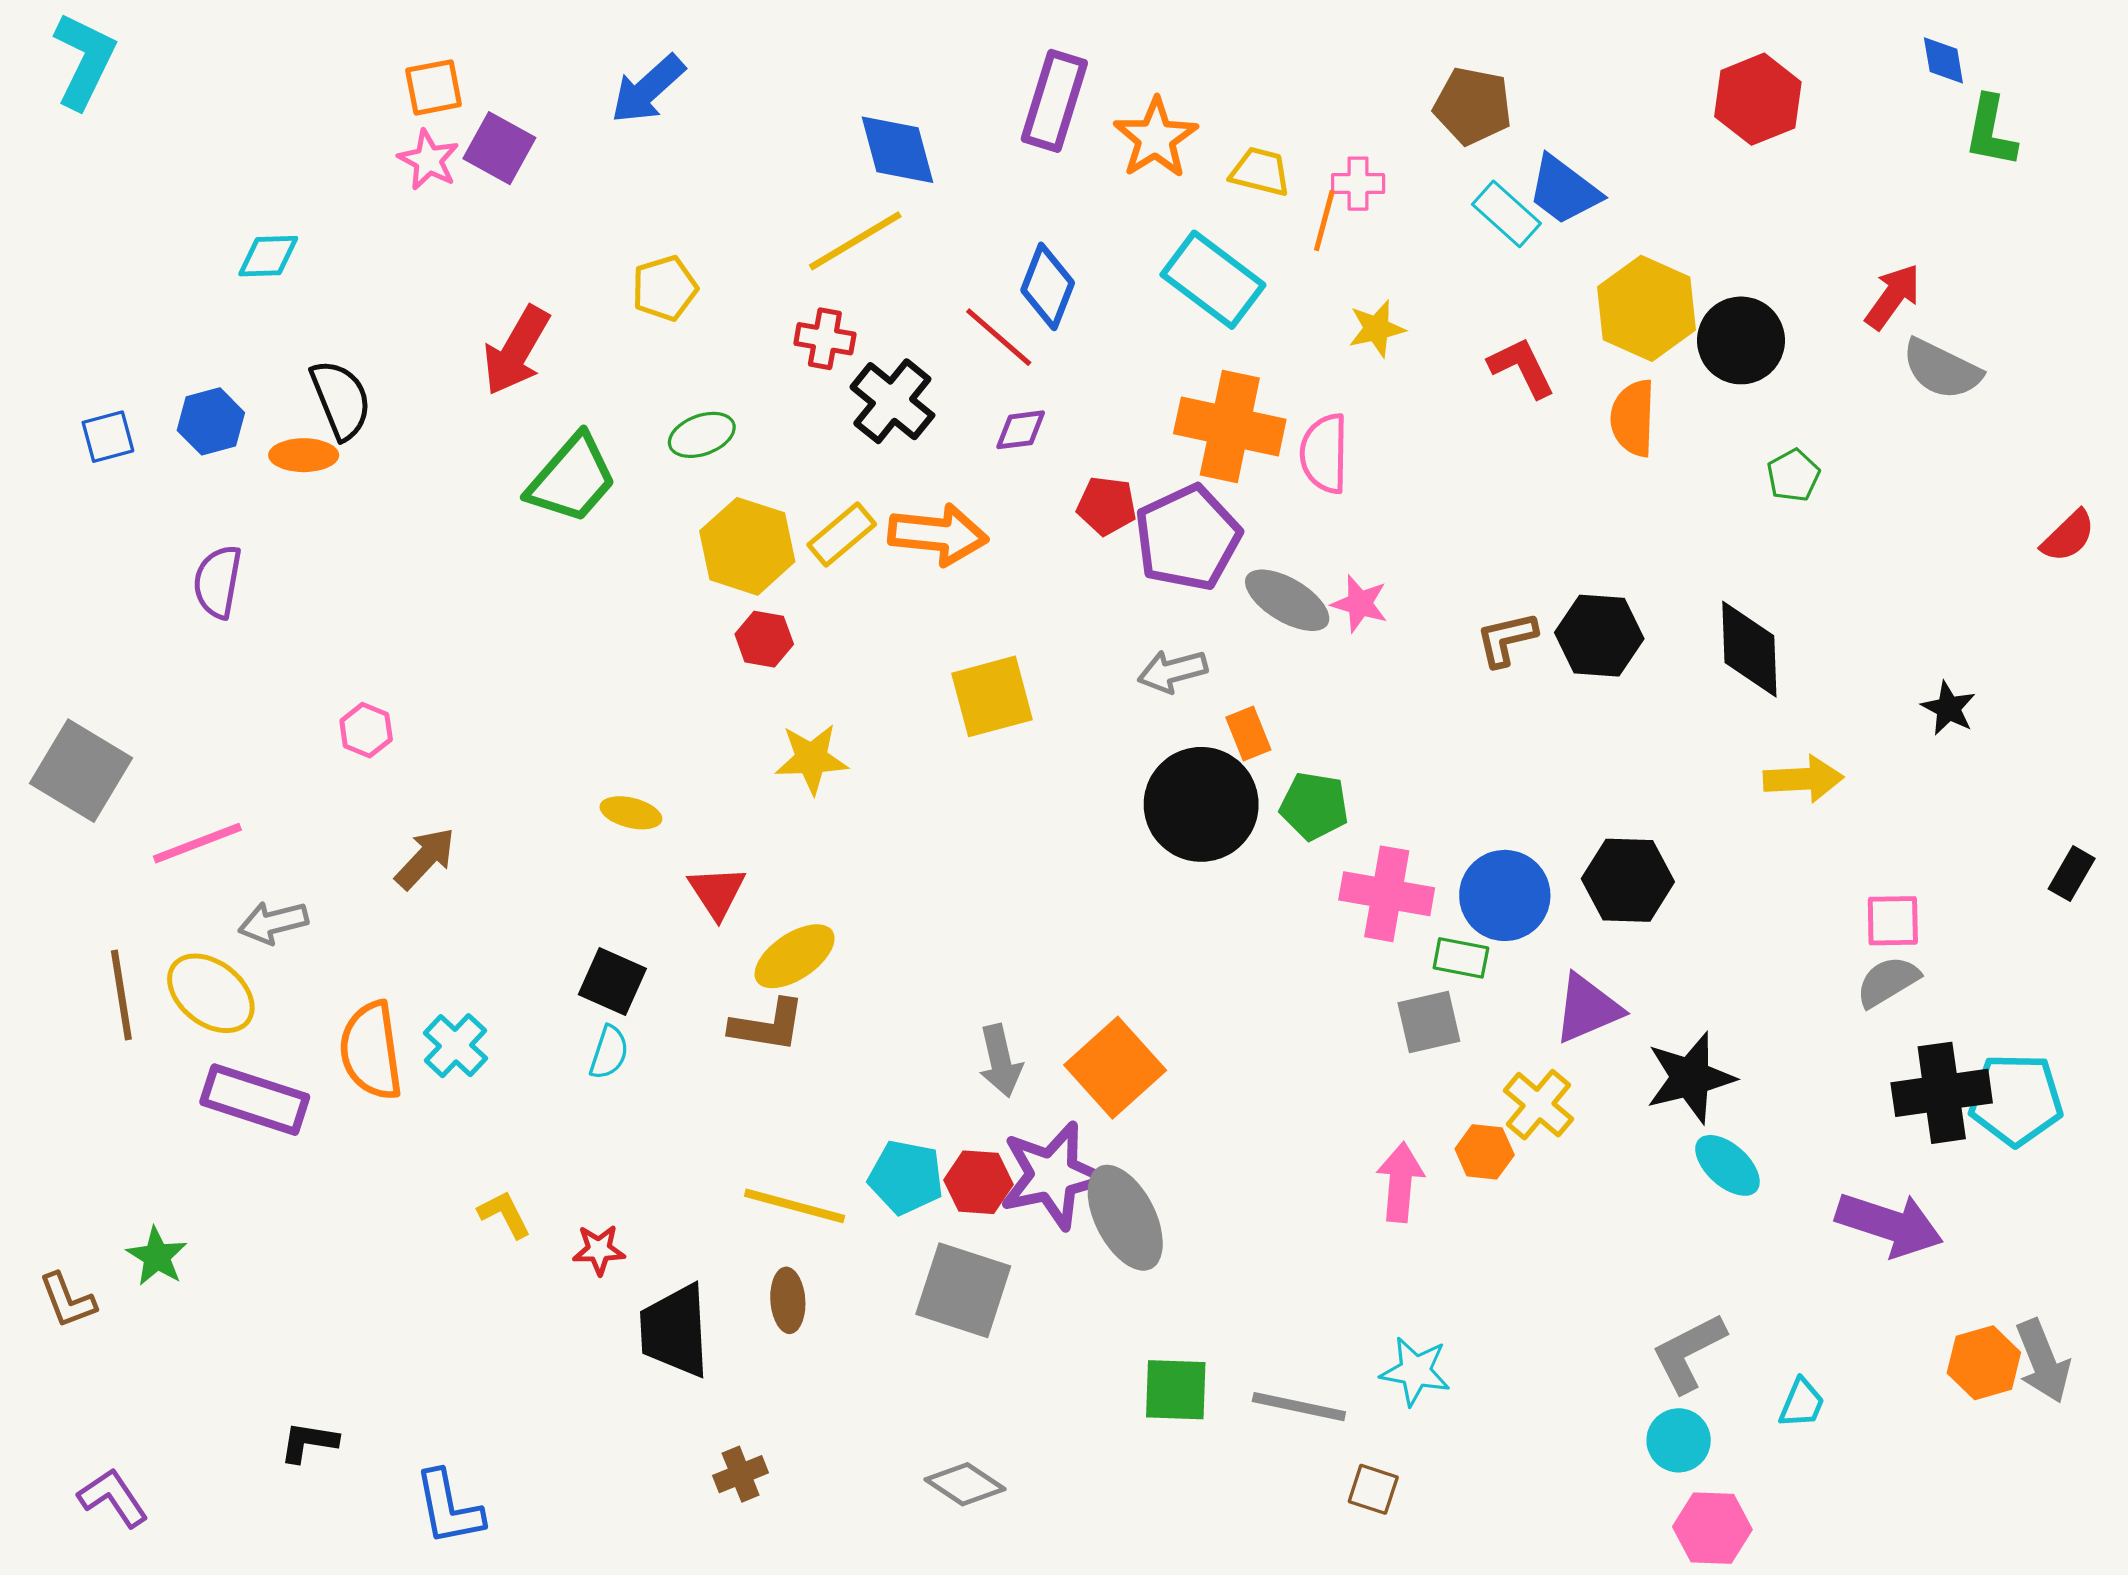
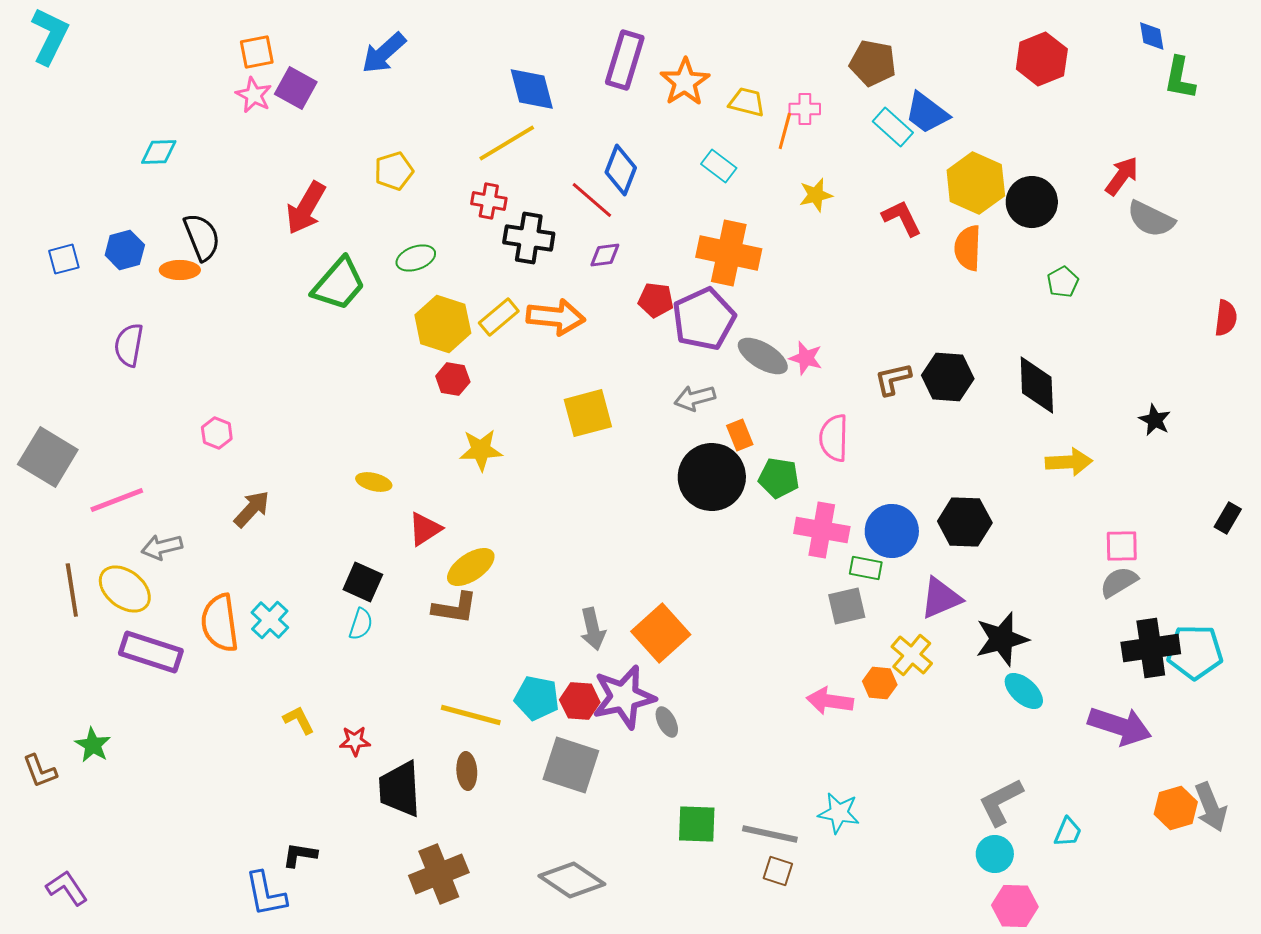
cyan rectangle: (1213, 280) -> (719, 166), size x0.6
black cross: (892, 401) -> (529, 238), turned -30
pink semicircle: (1324, 453) -> (834, 438), moved
red semicircle: (2068, 536) -> (1226, 318), turned -39
red triangle: (717, 892) -> (425, 529), turned 30
pink arrow: (1400, 1182) -> (830, 701), turned -87
gray ellipse: (1125, 1218) -> (667, 722), size x0.5
black L-shape: (309, 1442) -> (300, 855), moved
brown cross: (741, 1474) -> (439, 874), size x1.8
gray diamond: (965, 1484) -> (572, 880), size x1.4
brown square: (1373, 1489) -> (778, 871), moved

